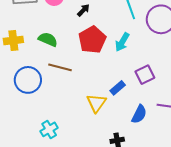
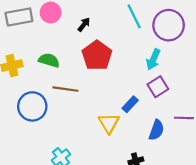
cyan arrow: (122, 42) -> (153, 59), moved

